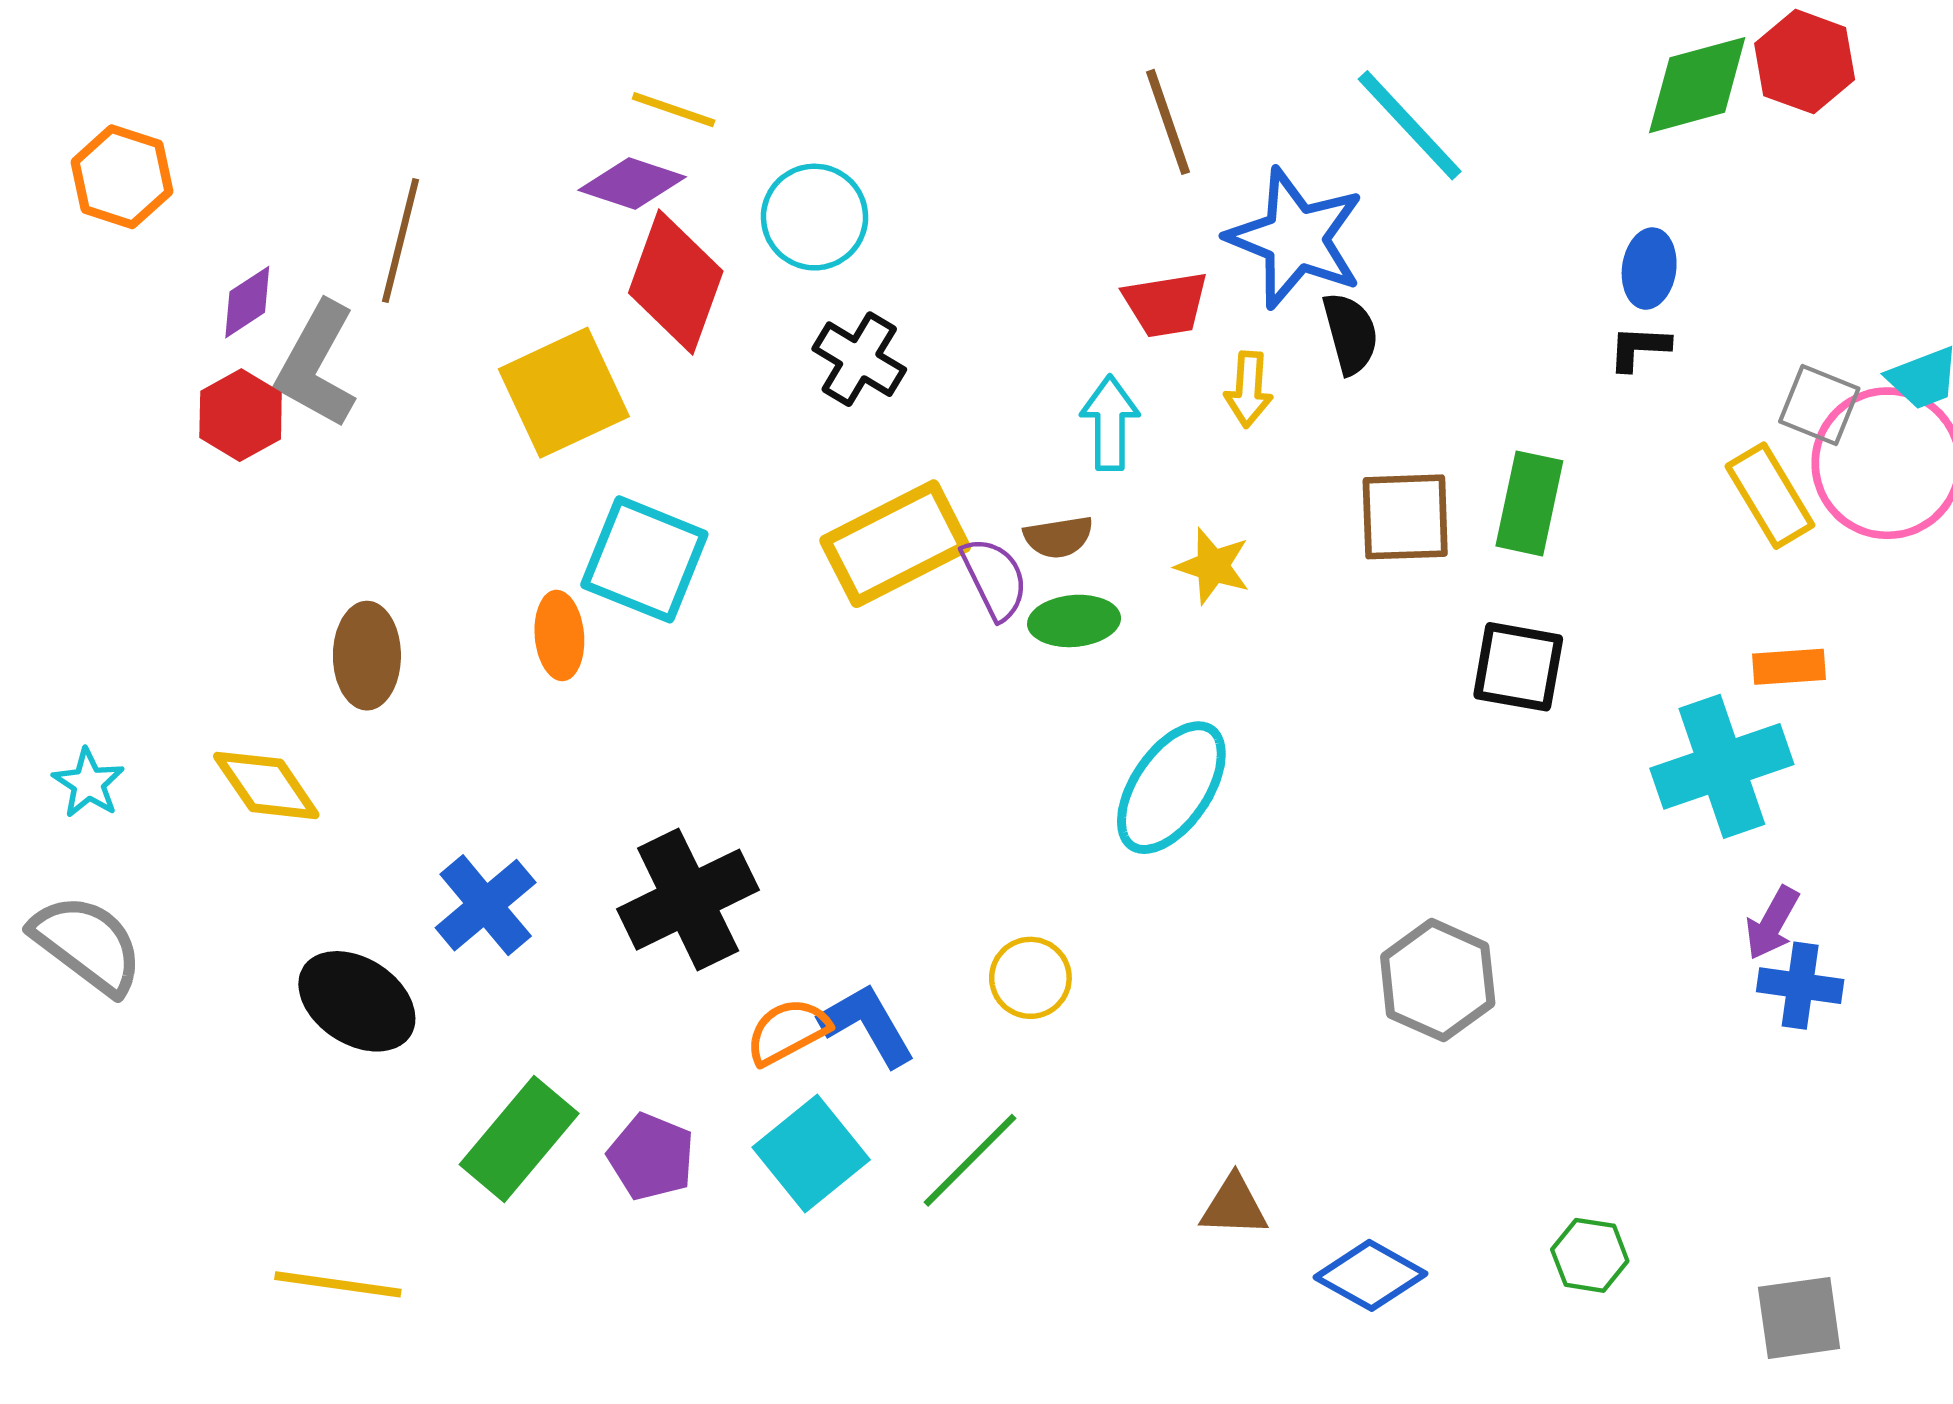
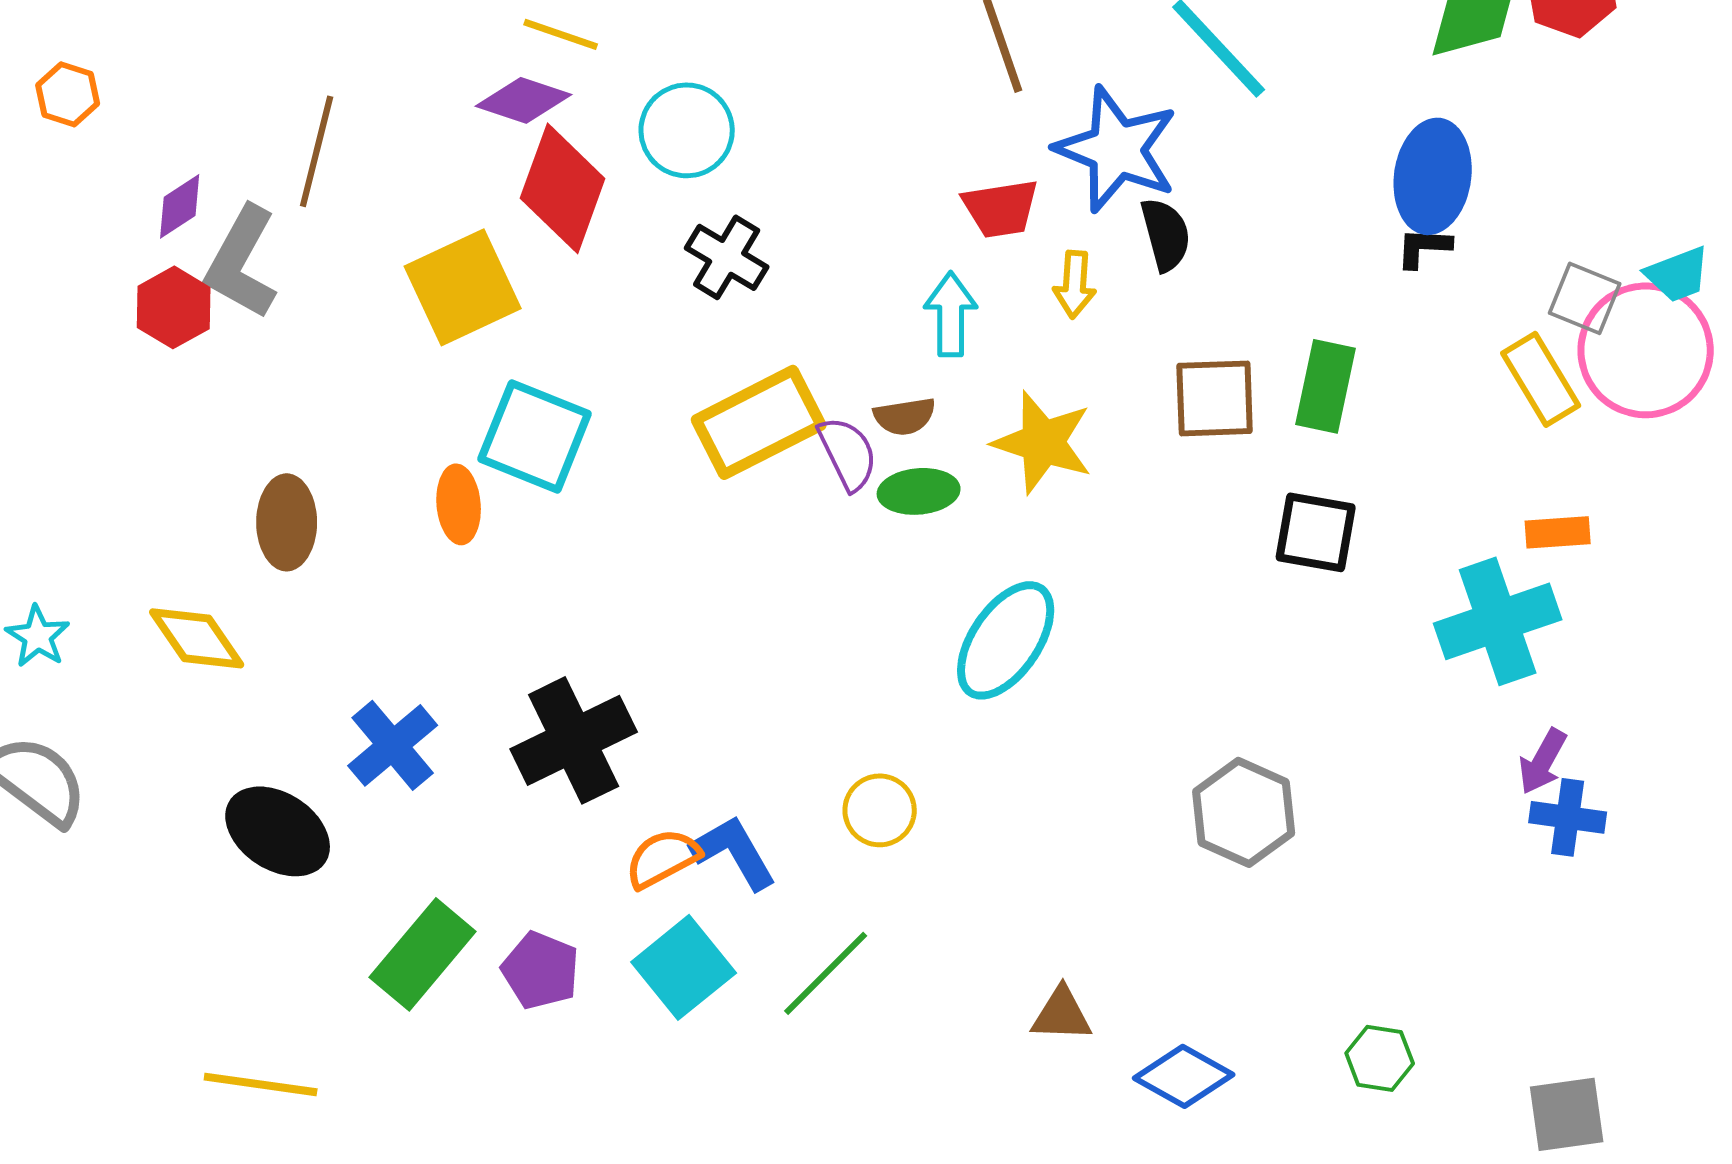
orange hexagon: (122, 177) -> (68, 94), size x0.7
blue ellipse: (1649, 269) -> (1433, 176), size x1.6
yellow star: (1213, 566) -> (1043, 442), size x1.5

